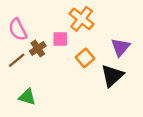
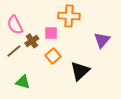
orange cross: (82, 19) -> (69, 16), turned -35
orange square: (85, 58) -> (53, 56), moved
black triangle: (112, 76) -> (80, 71), moved

